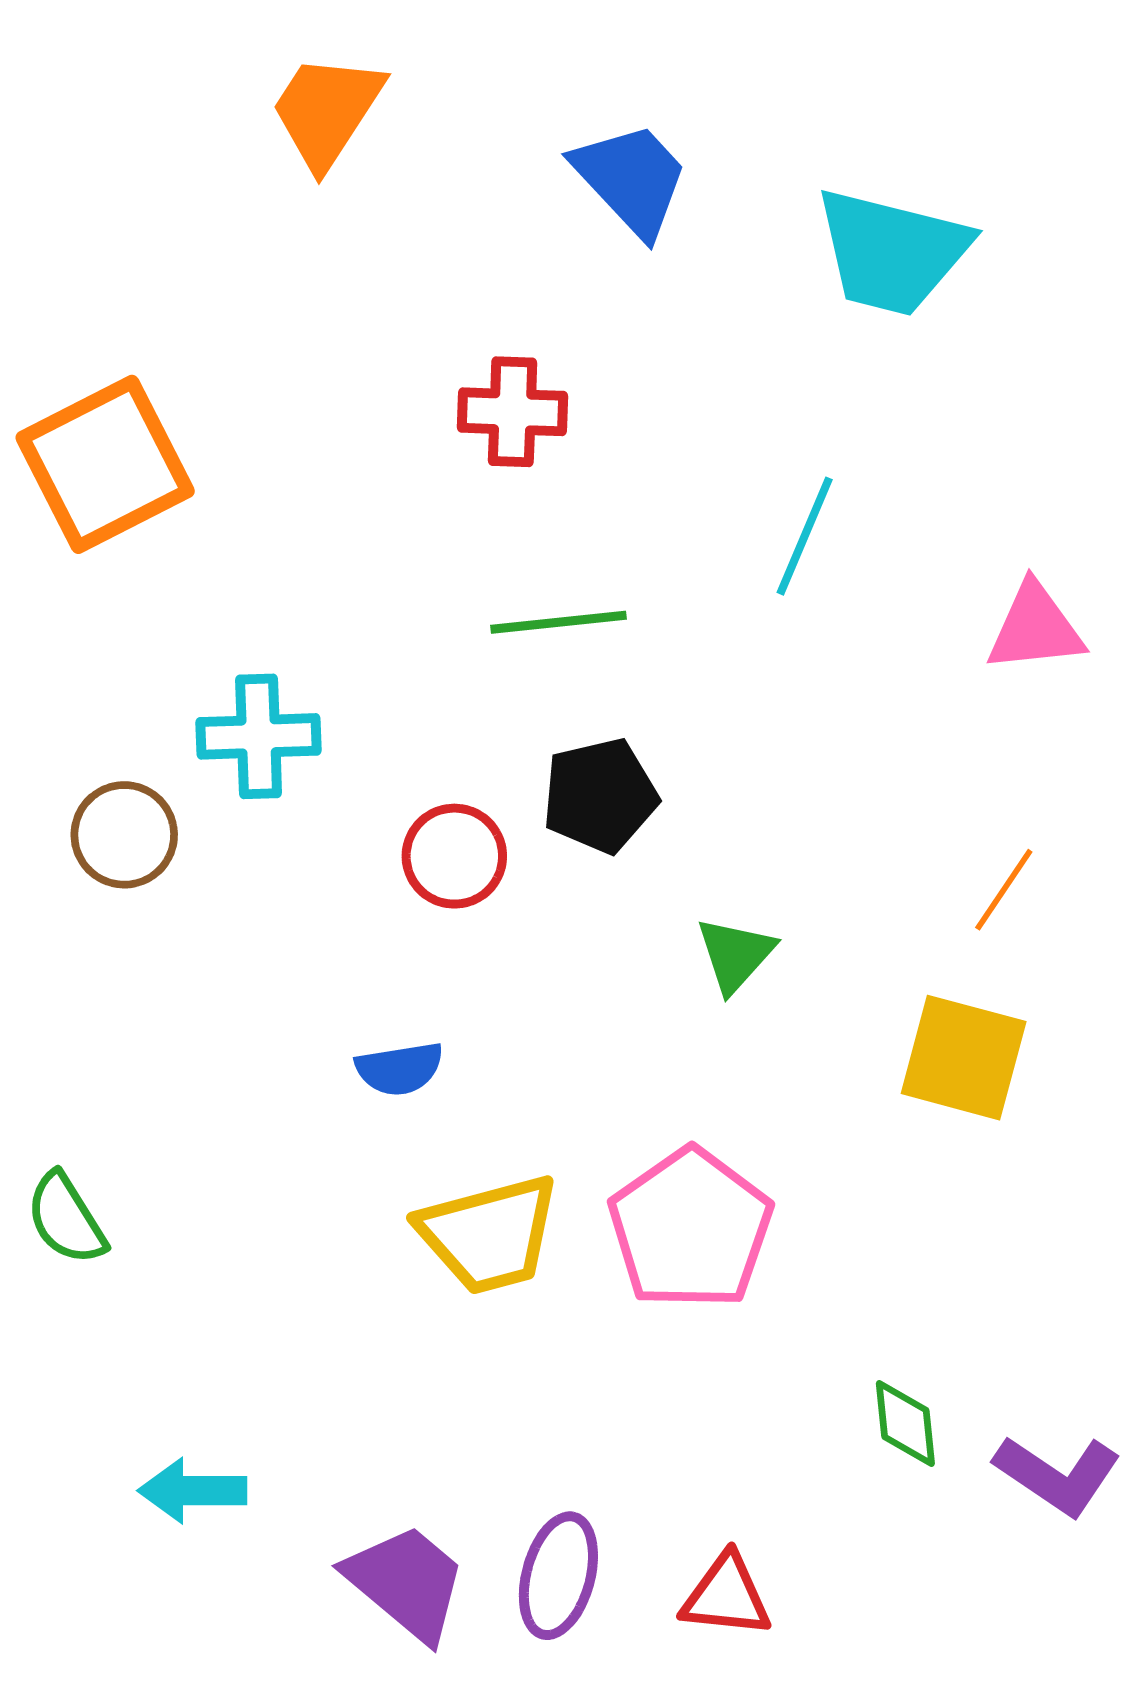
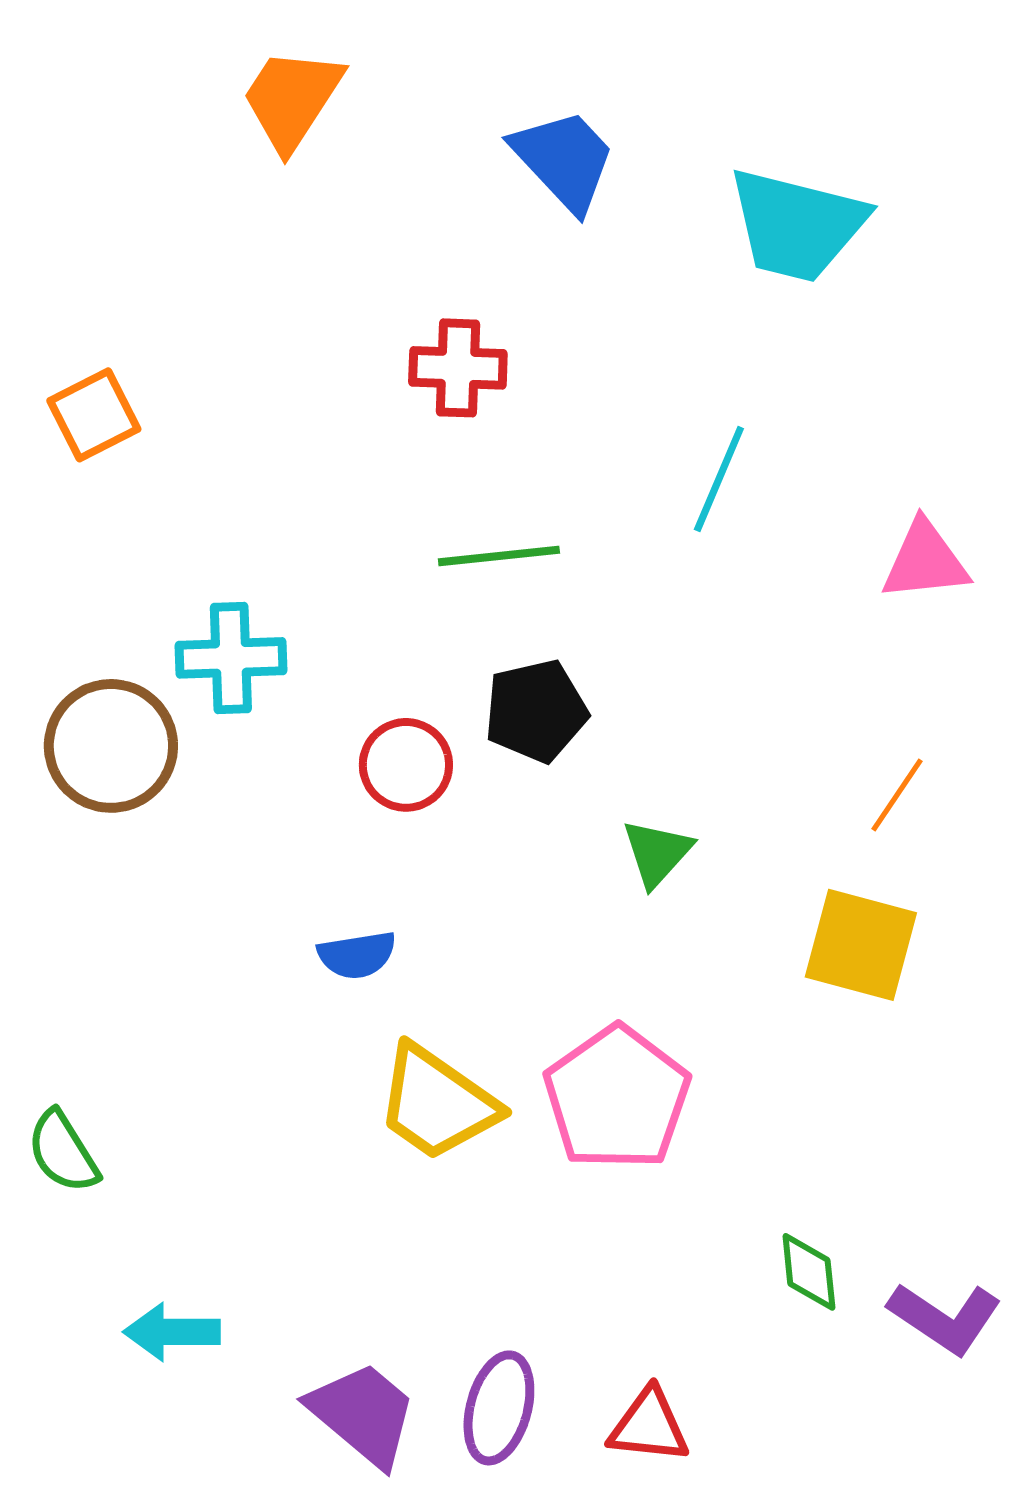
orange square: (105, 464) -> (94, 415), size x0.6
brown circle: (124, 835) -> (111, 746), size x1.4
green semicircle: (66, 1219) -> (63, 1152), moved
yellow trapezoid: (489, 1234) -> (437, 1103), turned 50

